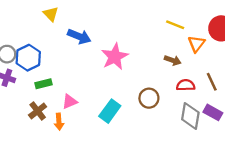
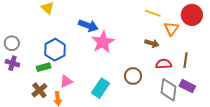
blue arrow: (79, 36) -> (88, 26), moved
blue hexagon: (28, 58) -> (55, 50), moved
brown line: (212, 82) -> (185, 60), turned 35

